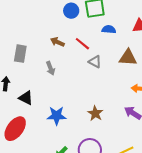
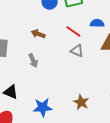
blue semicircle: (109, 29) -> (97, 23), moved
red line: (82, 44) -> (73, 31), moved

